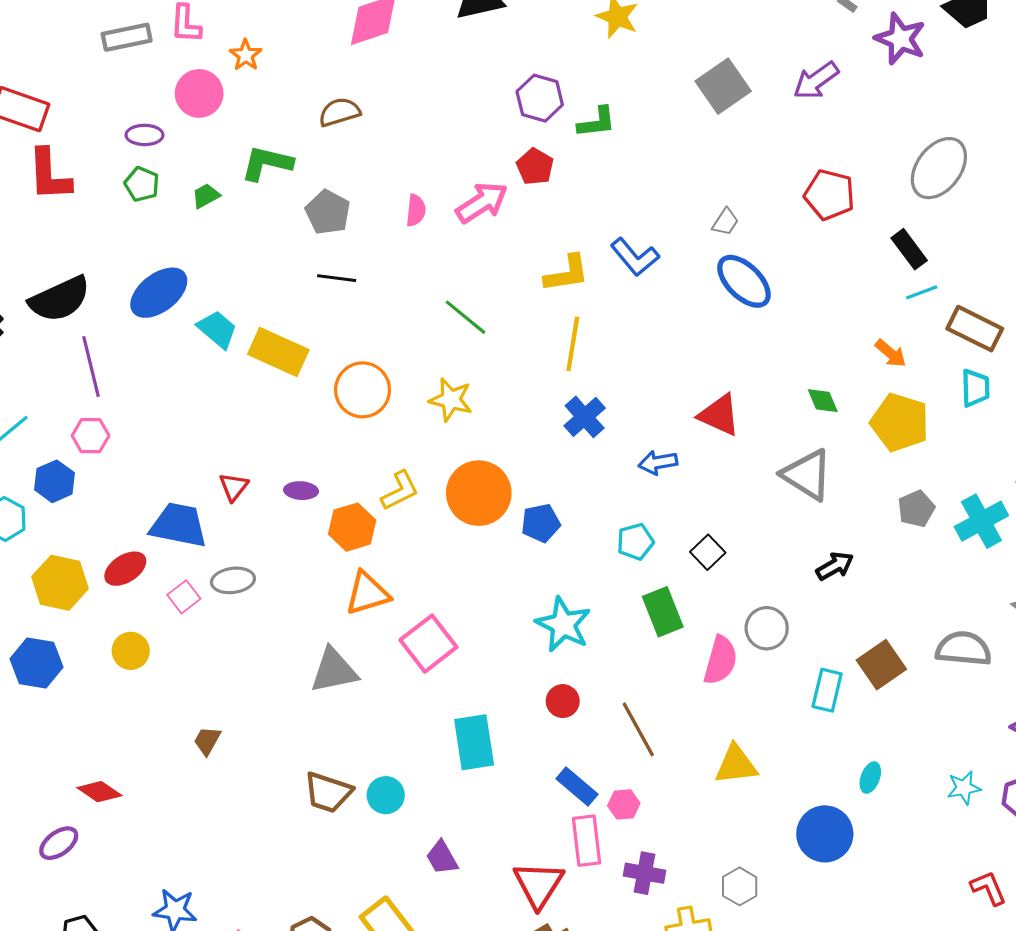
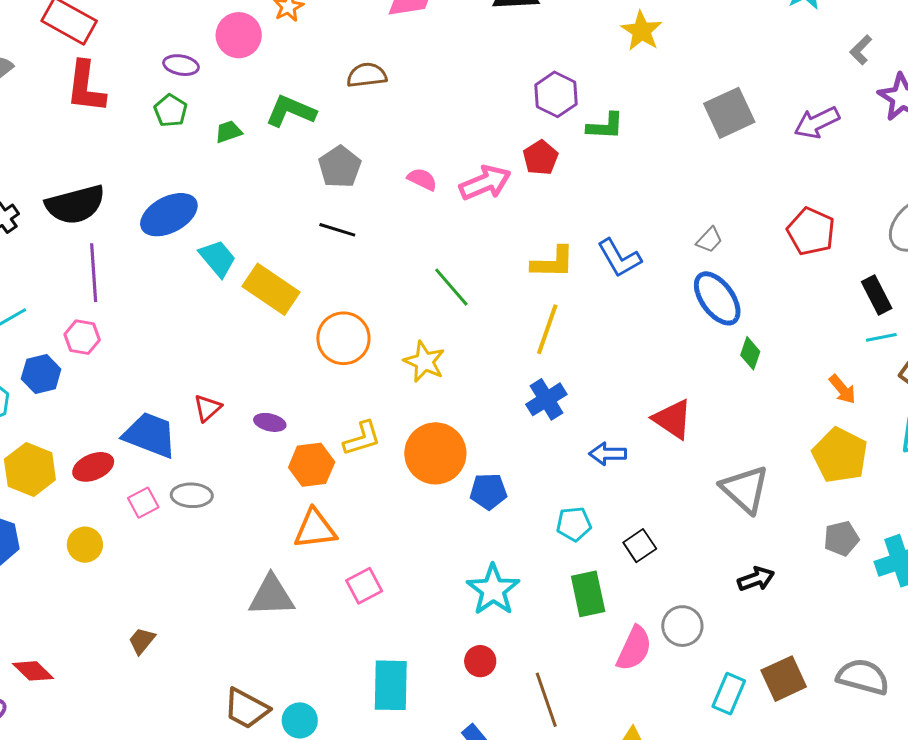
pink semicircle: (416, 210) -> (422, 179), turned -80
green diamond: (823, 401) -> (750, 353), moved, turned 32
pink square: (428, 644) -> (364, 586), size x0.7

